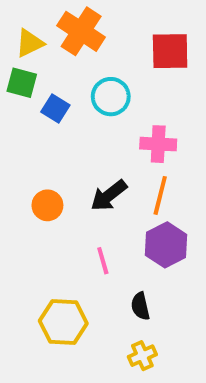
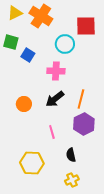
yellow triangle: (30, 43) -> (15, 13), moved
cyan circle: (111, 97) -> (65, 44), moved
pink cross: (158, 144) -> (56, 71), moved

